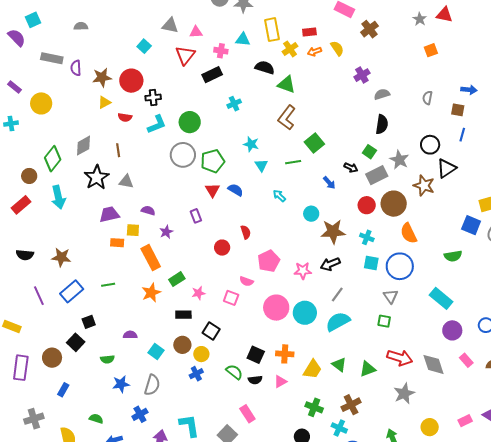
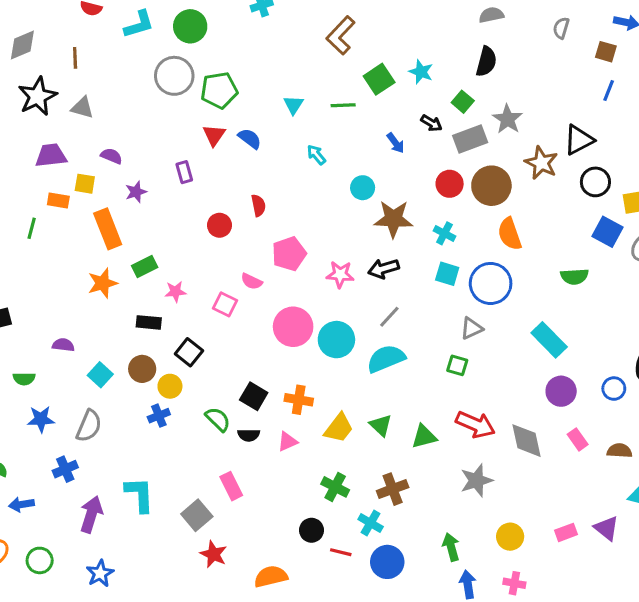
cyan star: (251, 144) -> (421, 72), moved
black circle: (430, 145) -> (595, 182), moved
green line: (108, 285) -> (32, 228), moved, turned -72
gray triangle: (391, 296) -> (472, 328), turned 35

